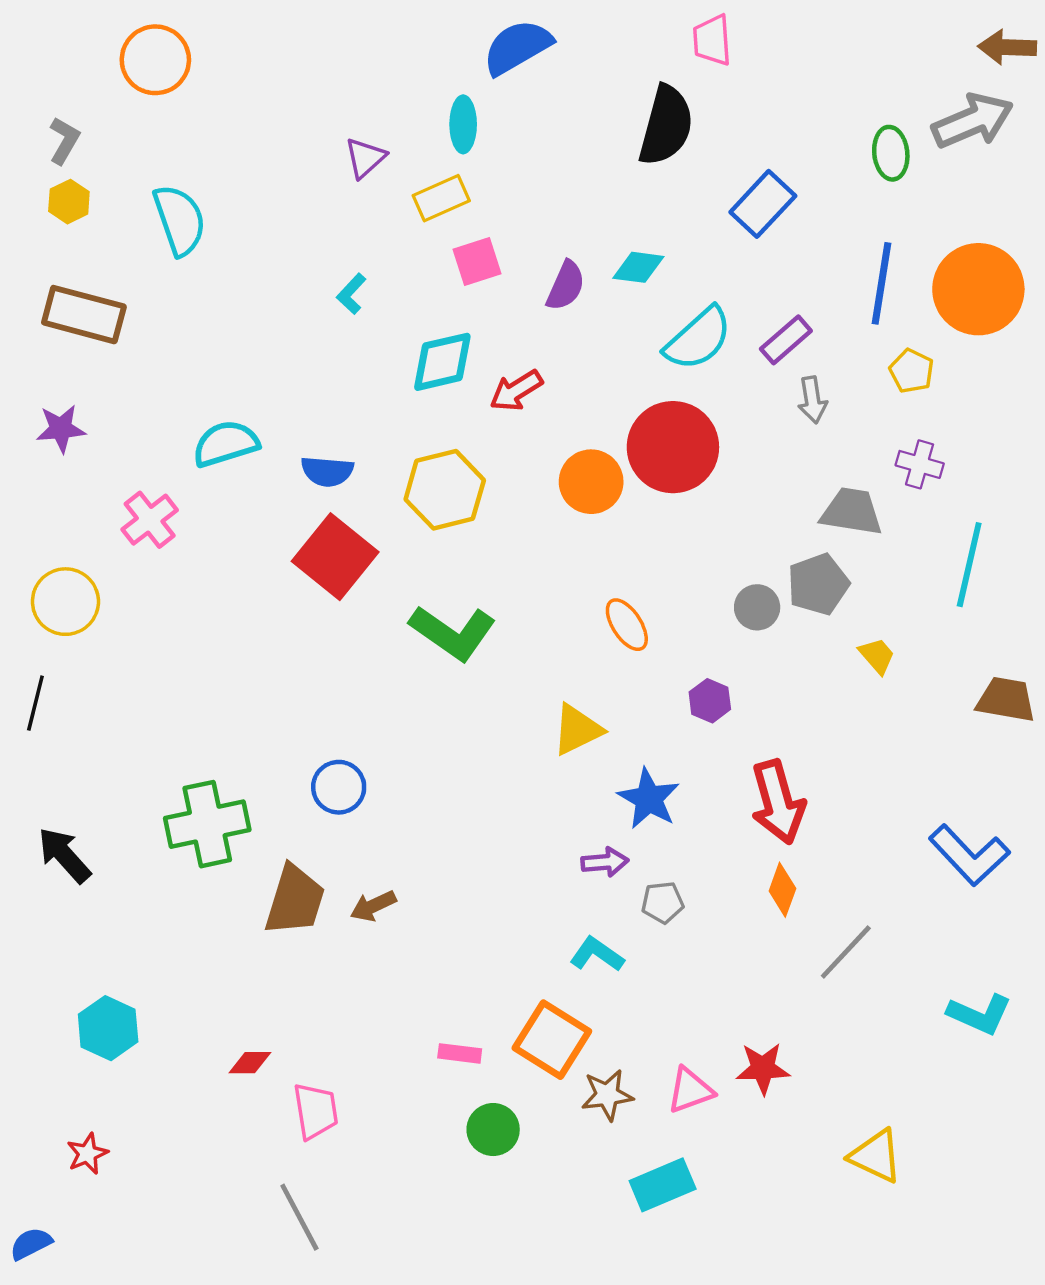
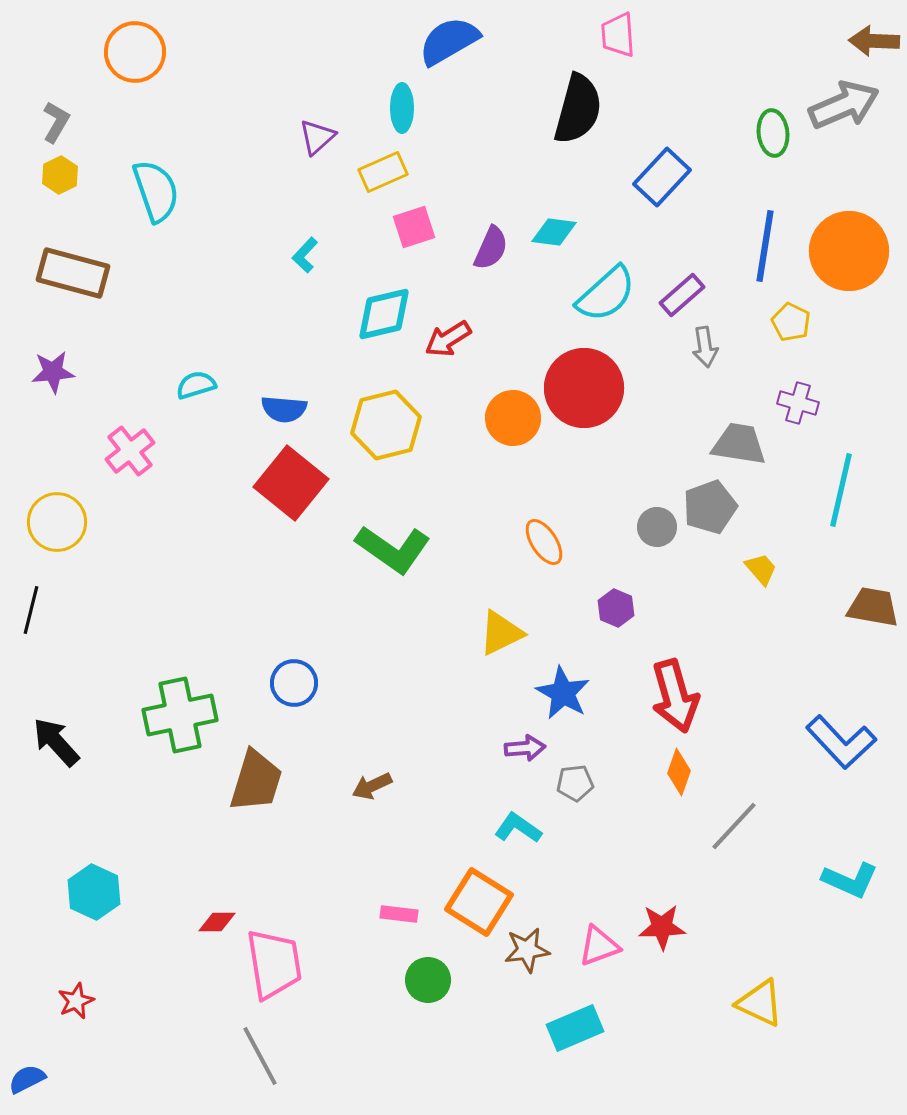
cyan semicircle: (226, 444) -> (196, 385), size x0.7
brown arrow: (373, 906) -> (372, 786), moved
pink trapezoid: (316, 1111) -> (274, 964), size x1.4

